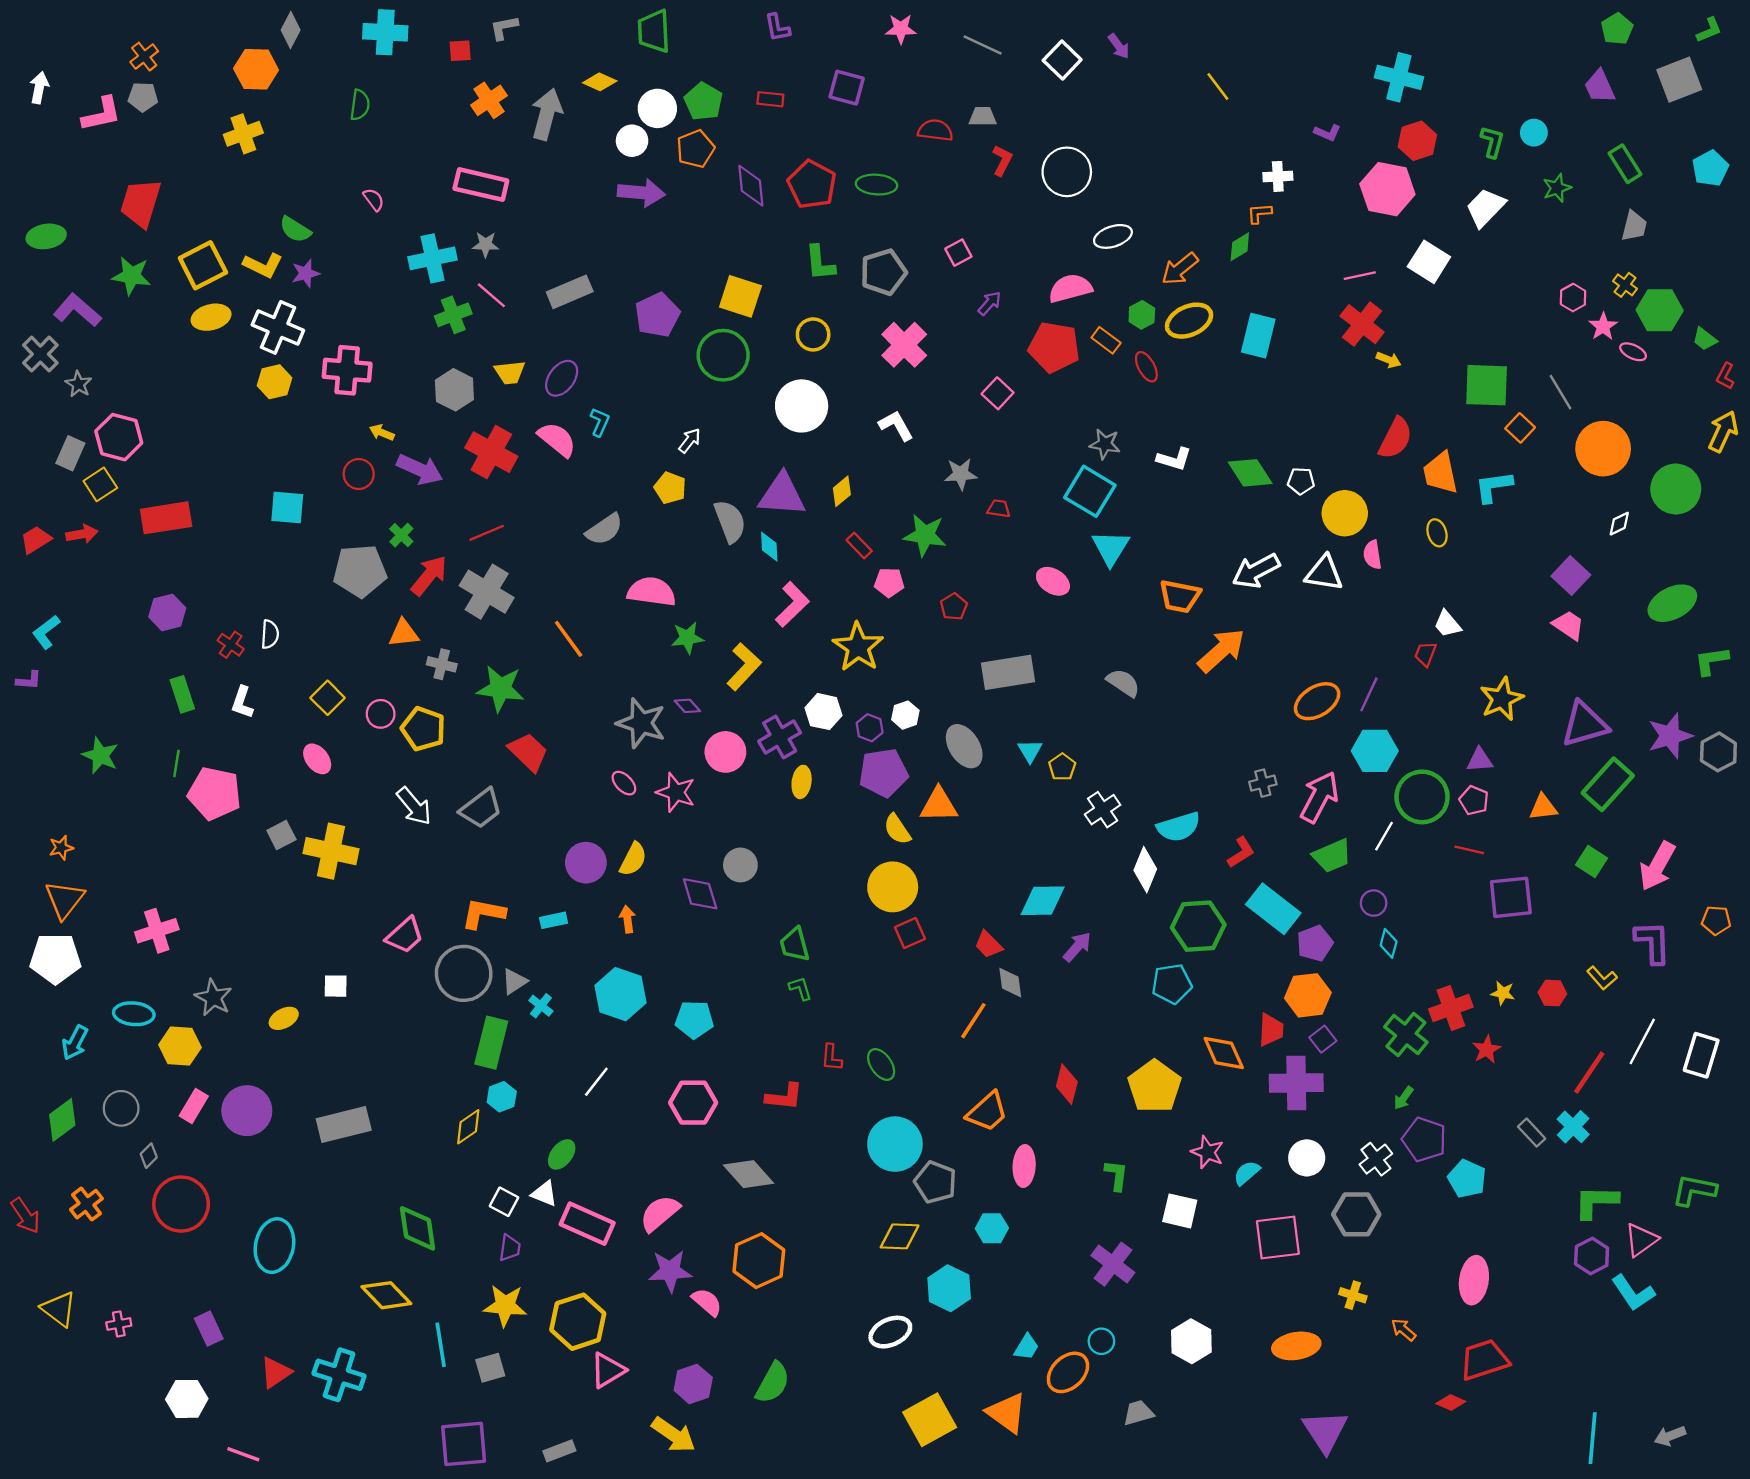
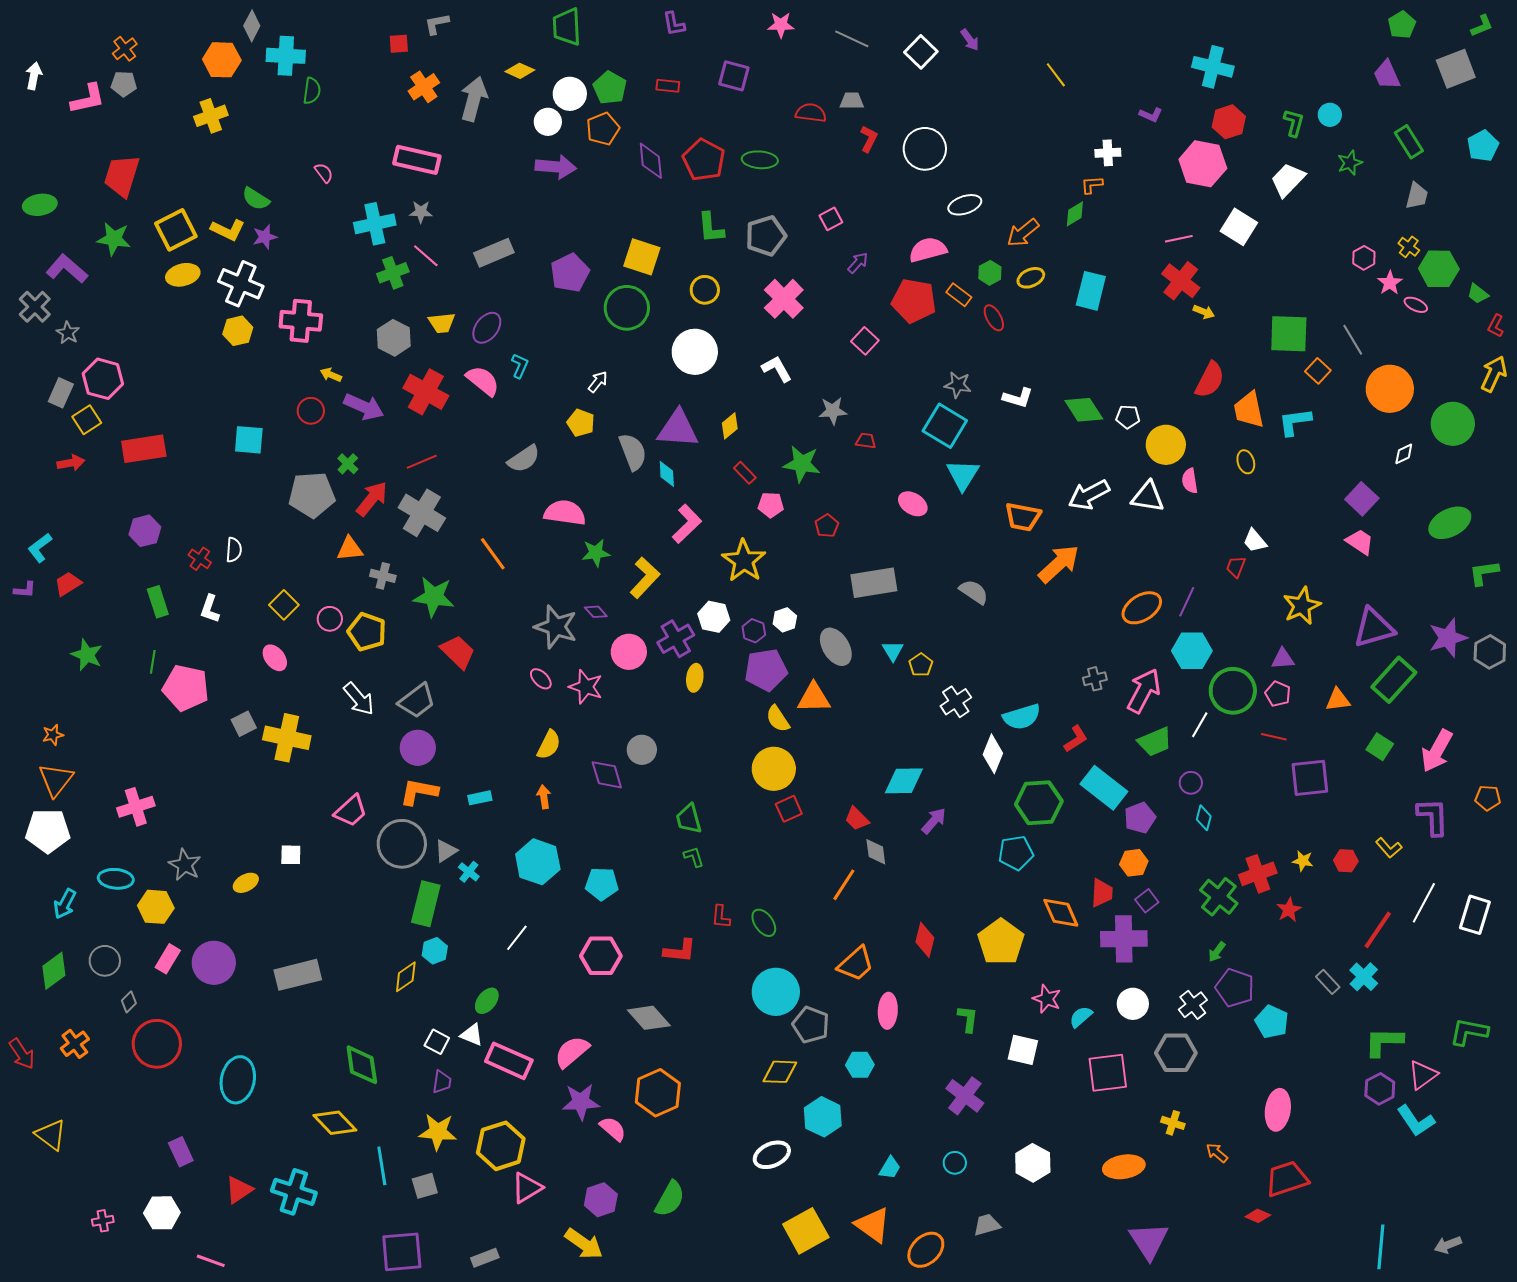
cyan cross: (385, 32) -> (286, 56), moved
yellow ellipse: (1189, 321) -> (1031, 278), size x0.7
red trapezoid: (36, 540) -> (68, 584), moved
purple circle: (586, 863) -> (418, 748), moved
orange hexagon: (1308, 995) -> (1134, 863), size x0.7
pink cross: (119, 1324) -> (103, 1221), moved
orange ellipse: (1068, 1372) -> (926, 1250), moved

